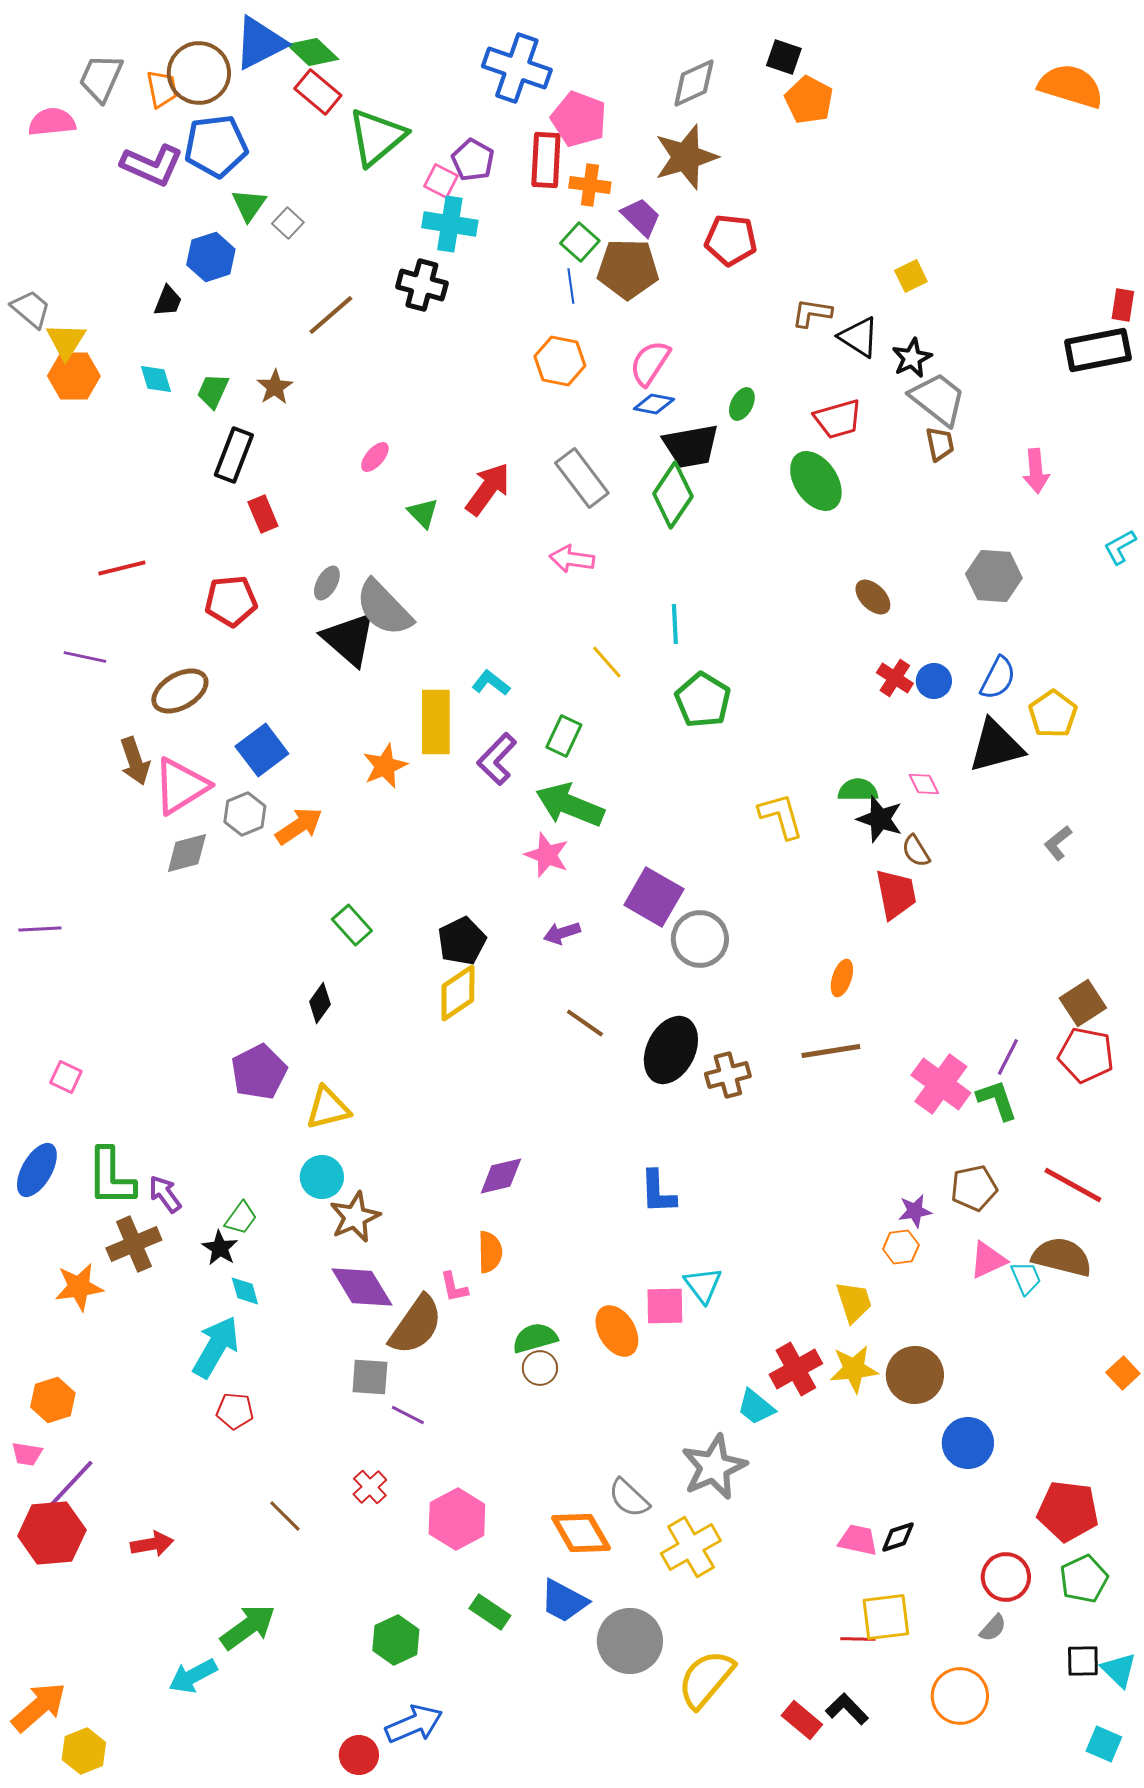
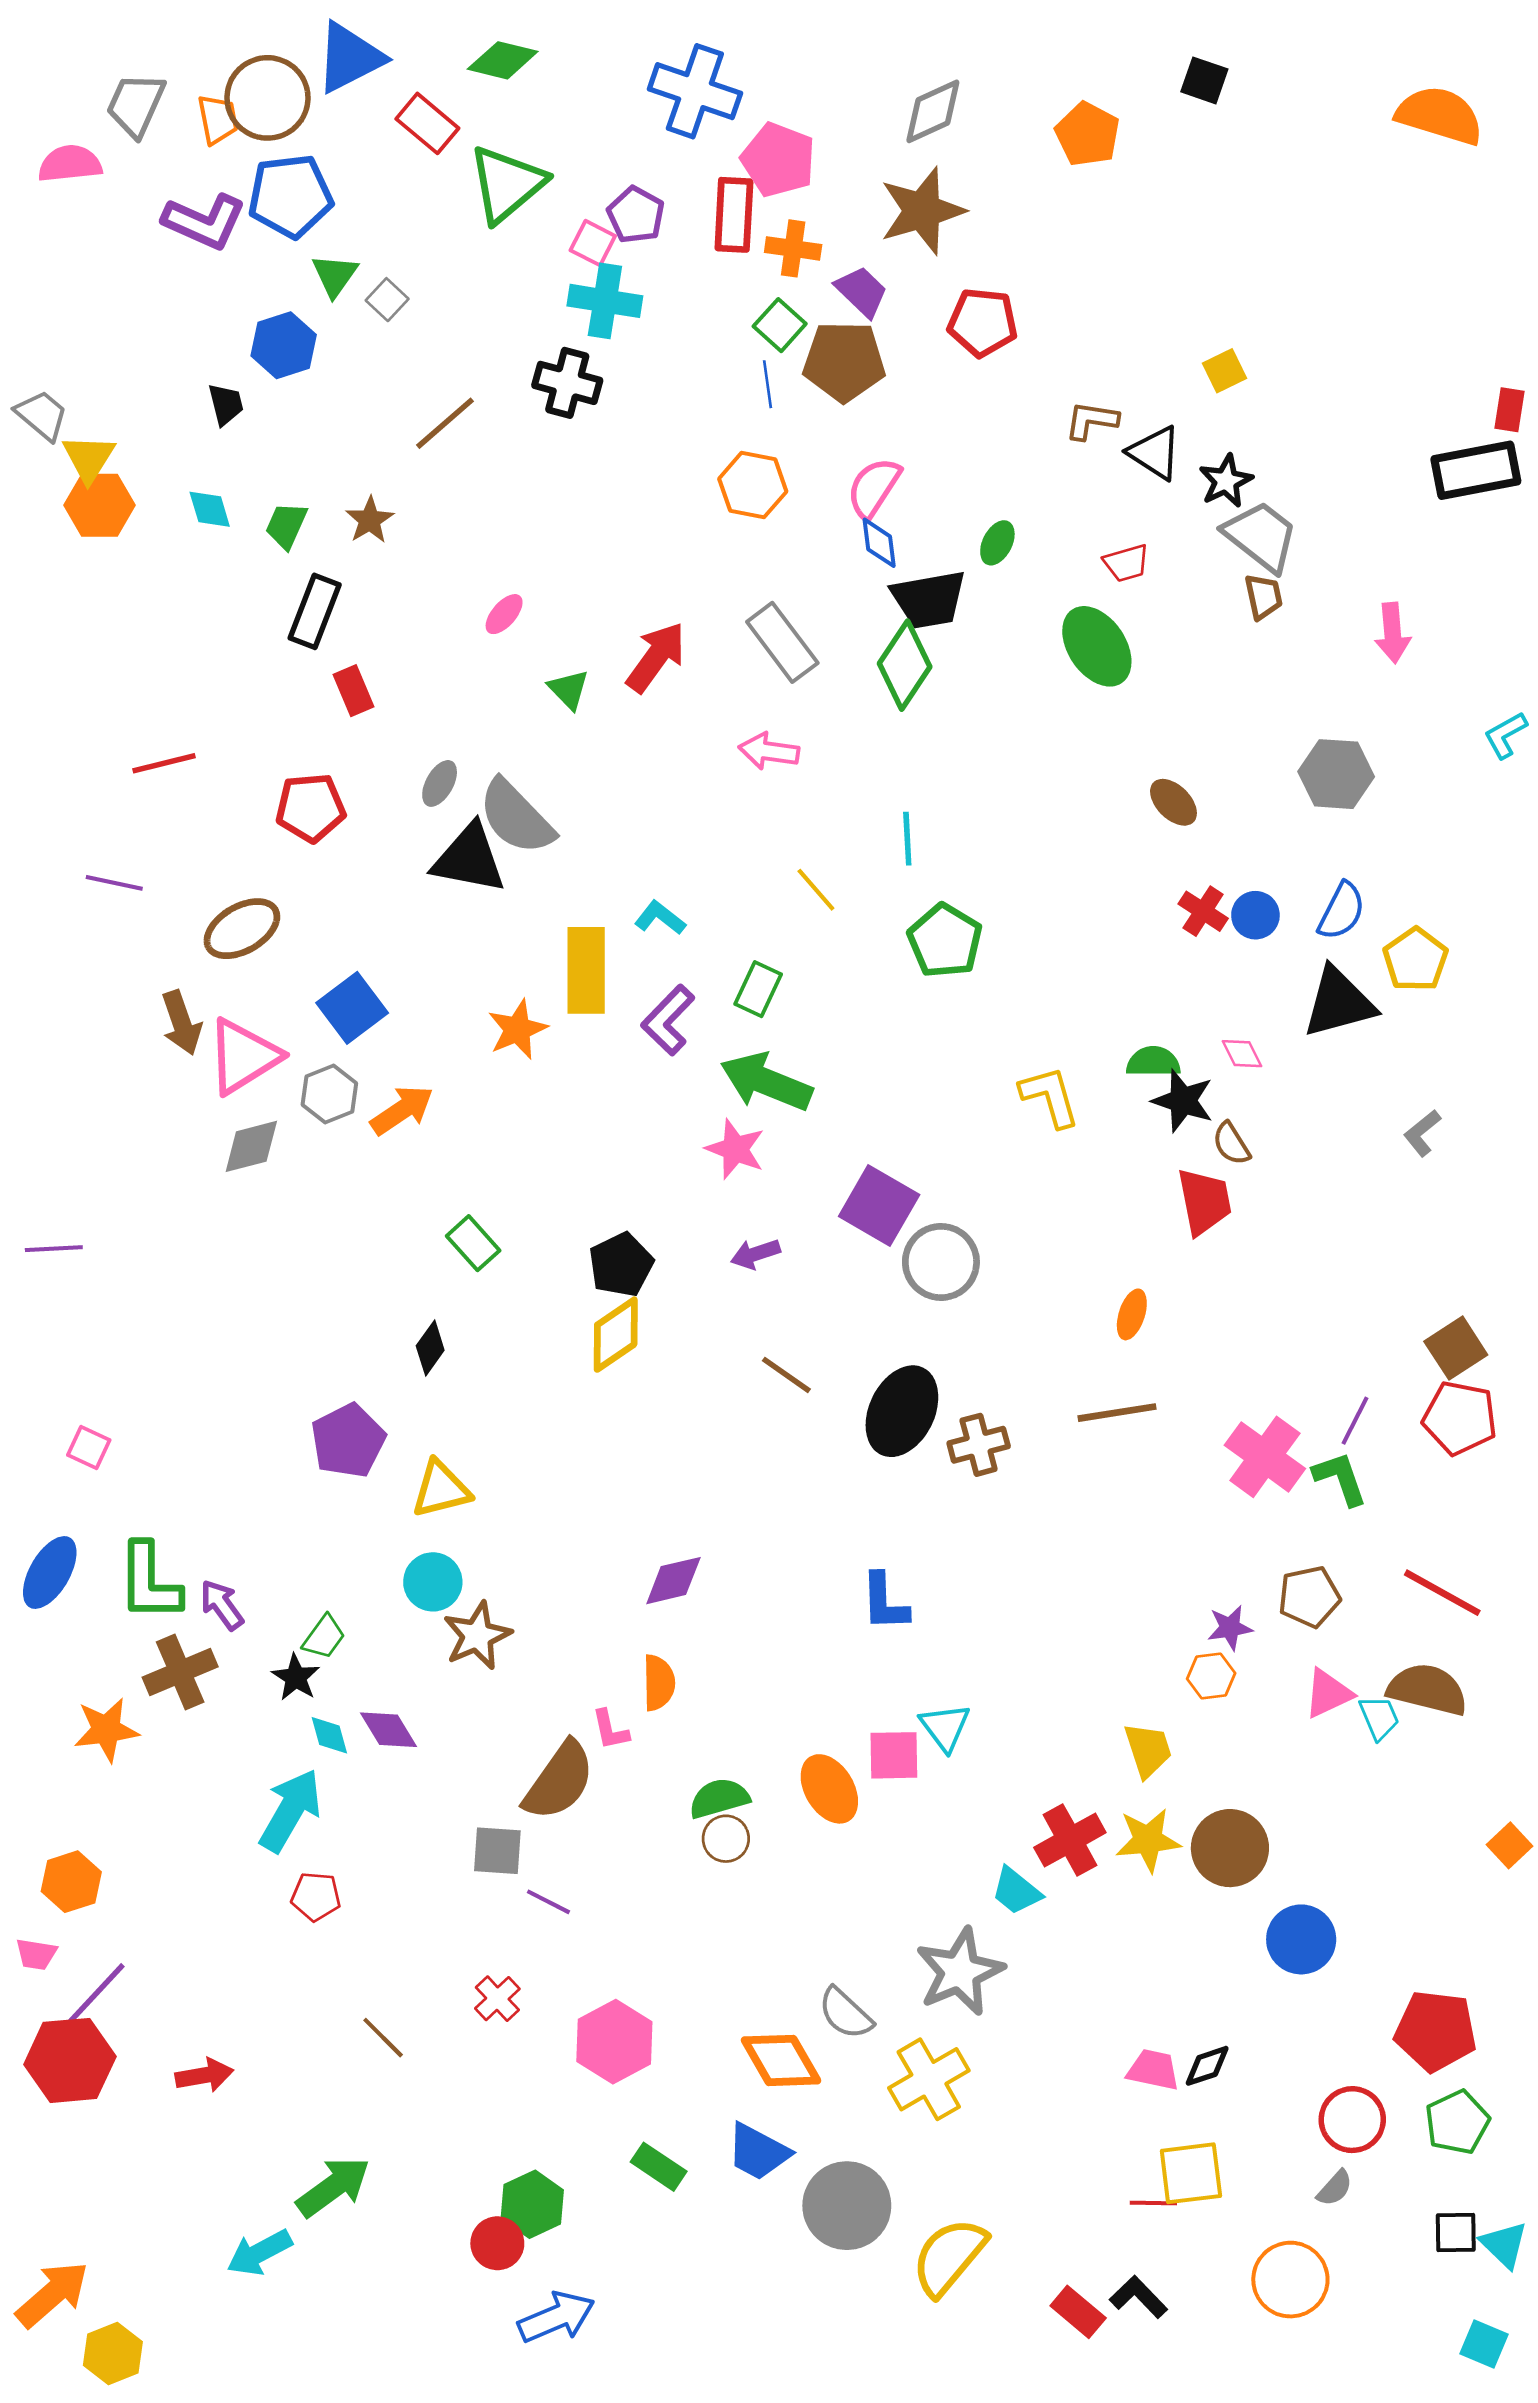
green diamond: (313, 52) -> (503, 60), moved, turned -30
black square: (784, 57) -> (1204, 80), moved
black trapezoid: (168, 301) -> (226, 404), turned -36
blue diamond: (654, 404) -> (879, 543), turned 72
red trapezoid: (838, 419) -> (1126, 563), size x0.7
black triangle: (349, 639) -> (469, 859), turned -30
purple diamond: (362, 1287) -> (388, 1730), moved, size x0.7
red circle: (359, 1755) -> (497, 2243), moved

